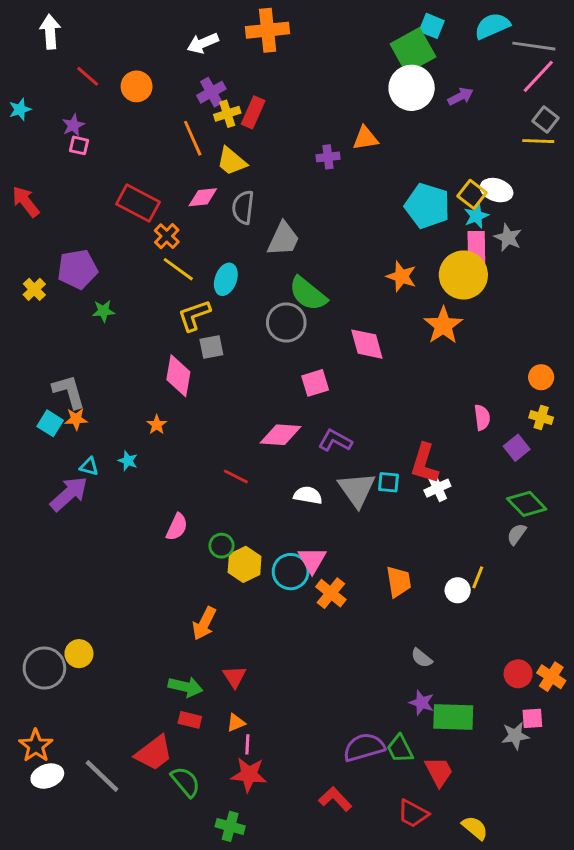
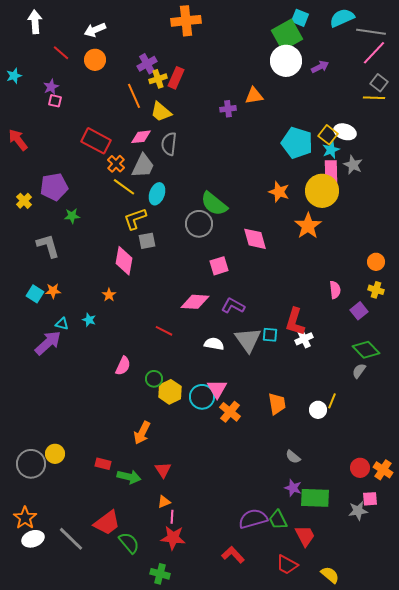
white arrow: (203, 43) -> (95, 30), moved
gray trapezoid: (283, 239) -> (143, 166), moved
gray L-shape: (69, 392) -> (48, 246), moved
red rectangle: (190, 720) -> (103, 464), moved

